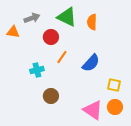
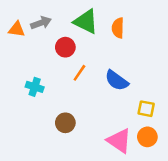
orange triangle: (13, 32) -> (17, 29), moved
blue semicircle: (91, 63) -> (117, 80), turned 84
cyan cross: (37, 70) -> (35, 87), moved, turned 32

